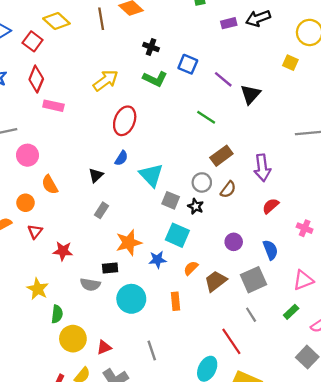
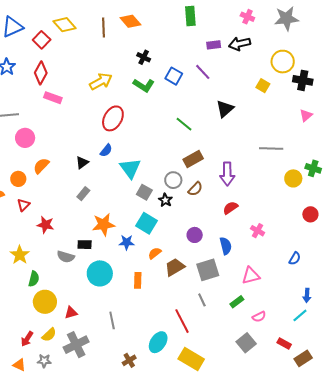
purple line: (223, 79) -> (203, 72), moved
orange semicircle: (50, 185) -> (41, 166), turned 66

